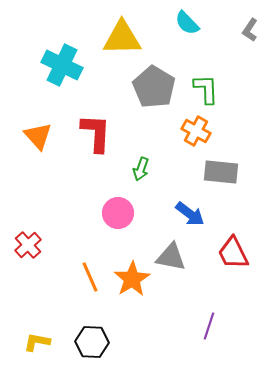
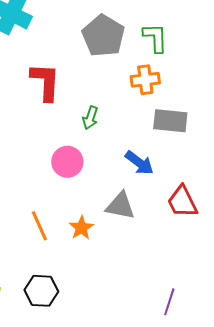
orange cross: (196, 131) -> (145, 80), turned -36
orange star: (132, 279) -> (81, 228), size x0.7
purple line: (209, 326) -> (169, 302), moved

